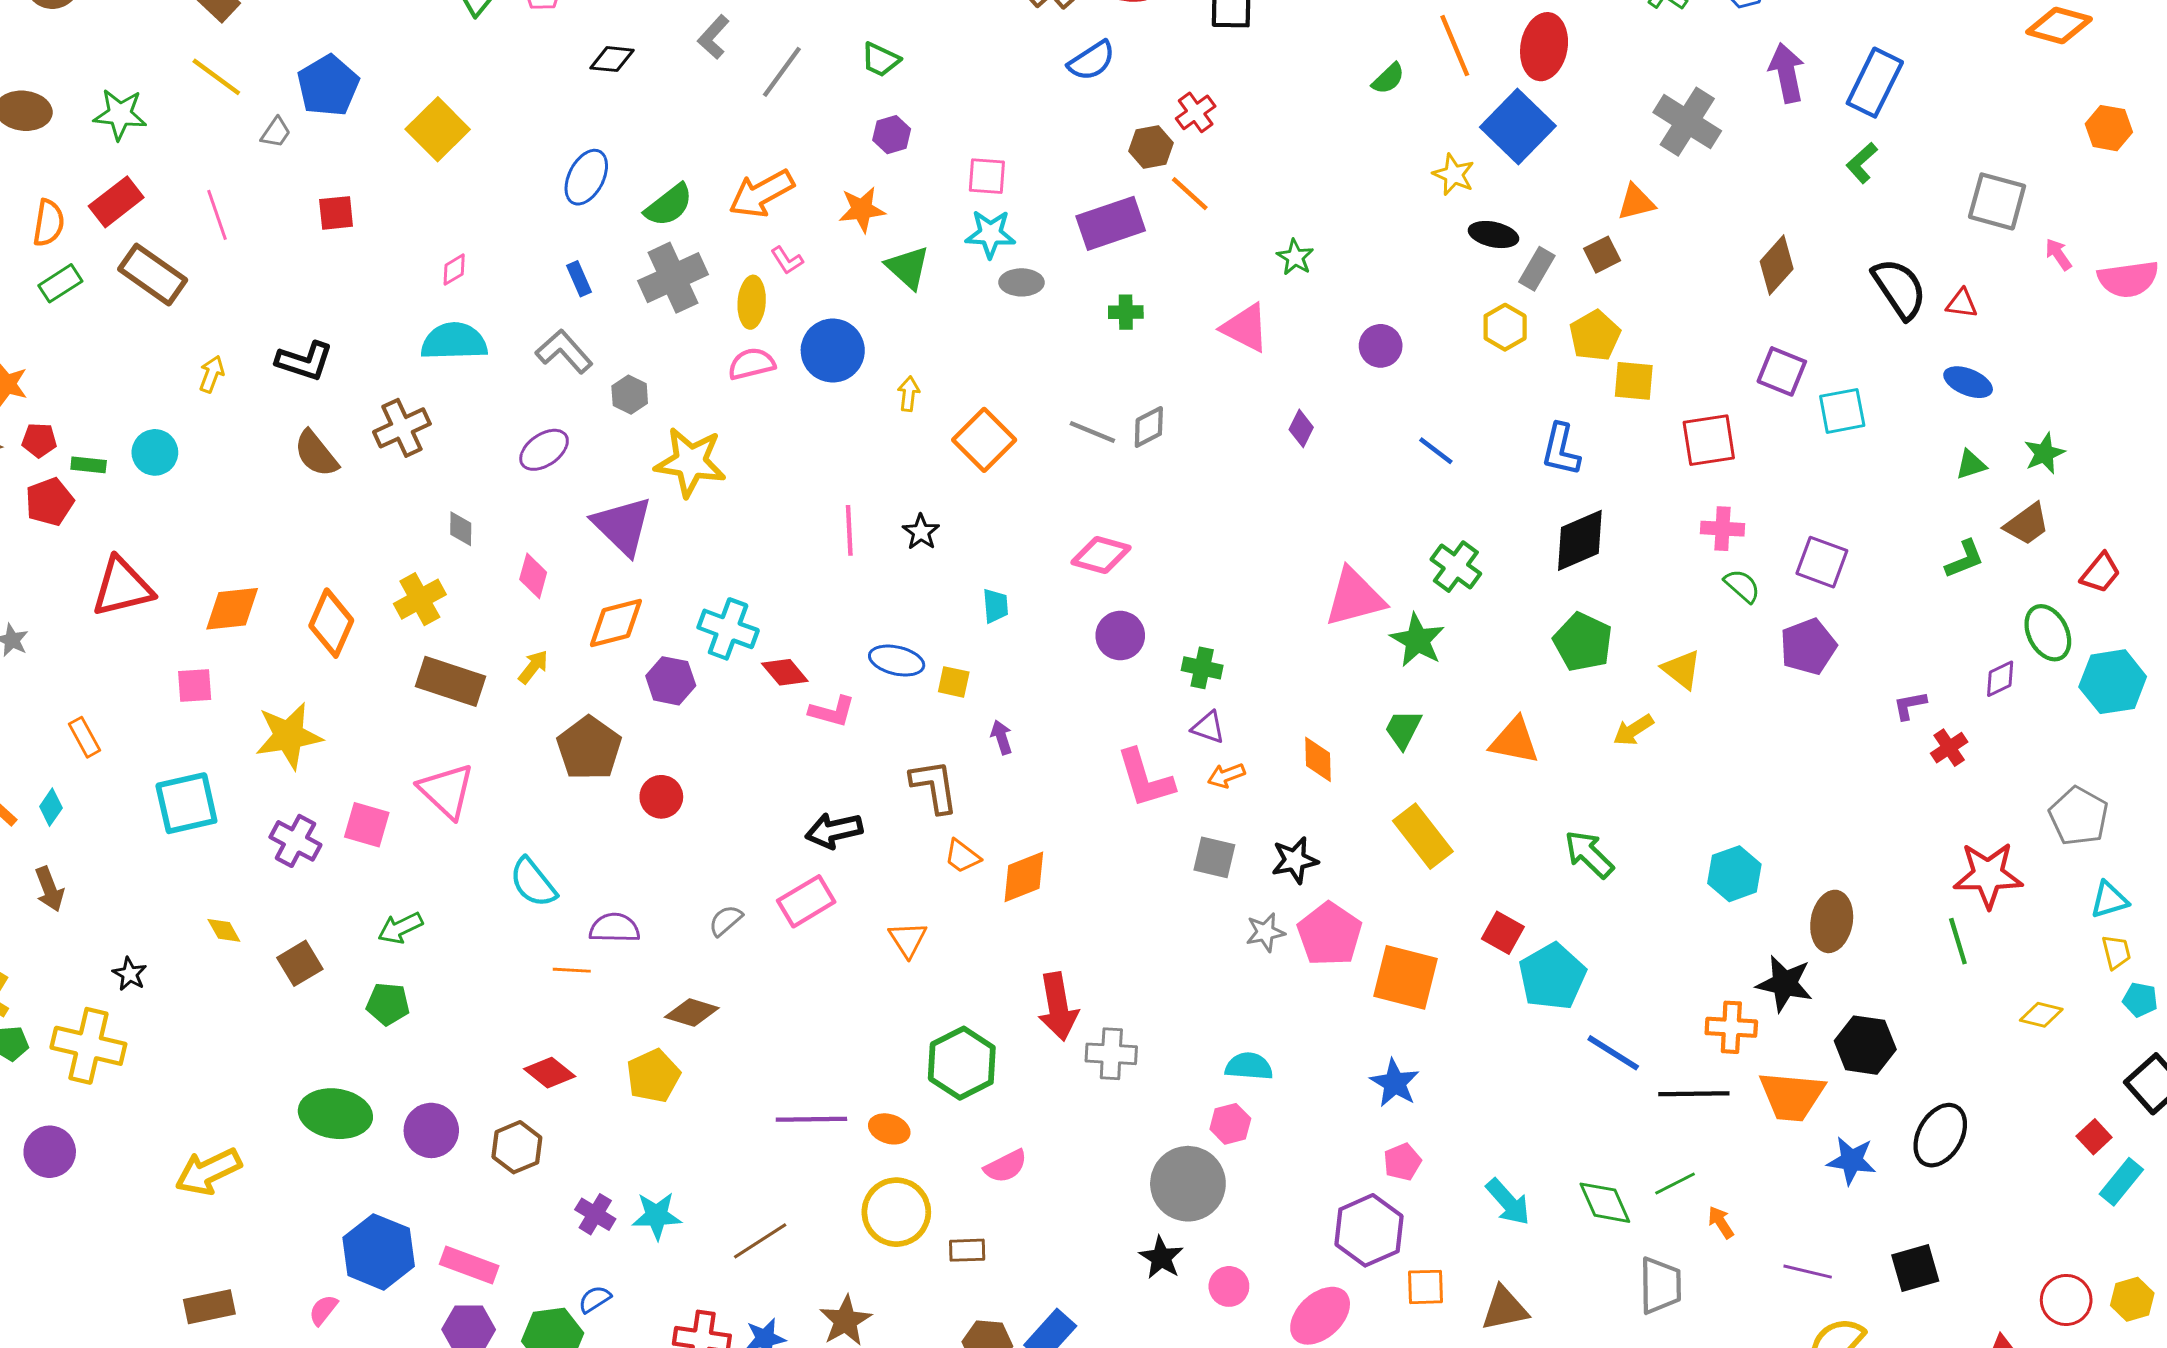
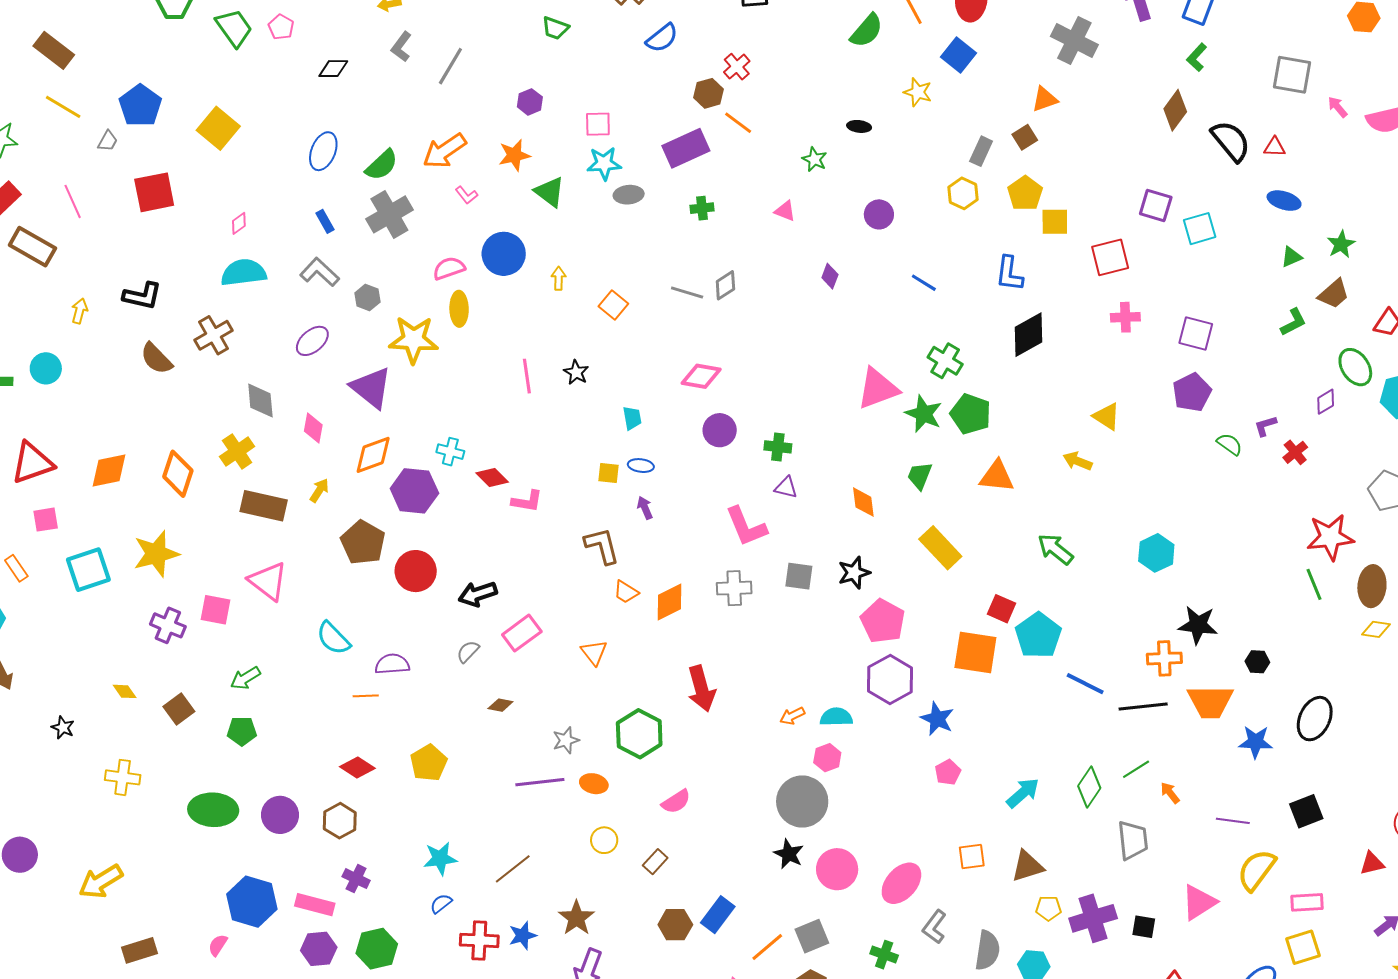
green trapezoid: (880, 60) -> (555, 28), moved
green semicircle: (1388, 79) -> (867, 31), size x1.5
blue square: (1518, 127) -> (959, 55), size x0.7
red square: (336, 213) -> (154, 192), size x1.6
black ellipse: (1493, 235) -> (859, 126), moved, size x0.7
brown diamond: (1777, 265) -> (1175, 110), moved
yellow ellipse: (752, 302) -> (459, 309), moved
pink triangle: (1245, 328) -> (785, 211), size x0.6
orange square: (984, 440) -> (613, 305), size x0.7
gray diamond: (461, 529) -> (260, 401), size x1.5
green semicircle: (1742, 586) -> (1230, 444), moved
cyan cross: (728, 629) -> (450, 452), size x0.7
green pentagon: (1583, 642) -> (971, 414), moved
blue ellipse: (897, 661) -> (641, 466), moved, size x0.7
purple hexagon: (671, 681) -> (414, 491), size x1.4
pink square: (195, 686) -> (46, 520), moved
yellow arrow: (1633, 730) -> (1078, 461), turned 60
orange arrow: (1226, 776) -> (792, 716), moved
red circle: (661, 797) -> (416, 571), size x1.4
cyan square: (186, 803) -> (88, 570), moved
black arrow: (834, 830) -> (478, 594), moved
brown ellipse: (1832, 921) -> (1372, 586), moved
gray star: (1265, 932) -> (566, 740), moved
orange square: (1405, 977) -> (975, 652), moved
brown diamond: (692, 1012) -> (500, 705), moved, size x0.7
black hexagon: (1865, 1045) -> (1257, 662), size x0.6
yellow cross: (88, 1046) -> (123, 777), moved, size x0.7
gray cross: (1111, 1054) -> (734, 588), moved
yellow arrow: (208, 1172) -> (101, 882), moved
cyan arrow: (1508, 1202) -> (1023, 793), turned -84
green diamond: (1605, 1203) -> (1089, 787), turned 63
yellow circle: (896, 1212) -> (604, 840), size x0.6
purple cross: (595, 1214) -> (356, 879), moved
purple hexagon: (1369, 1230) -> (890, 680), moved
brown rectangle: (967, 1250) -> (655, 862), turned -40
pink circle: (1229, 1286) -> (837, 869), size x1.5
blue semicircle: (595, 1299) -> (441, 904), moved

